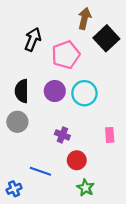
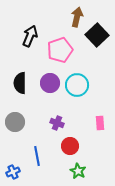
gray circle: (17, 122) -> (15, 122), moved
blue line: (40, 171) -> (37, 156), turned 60

